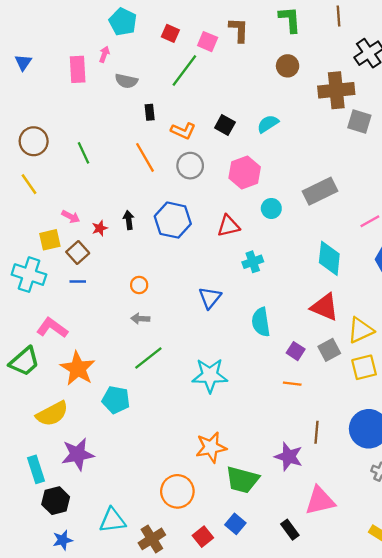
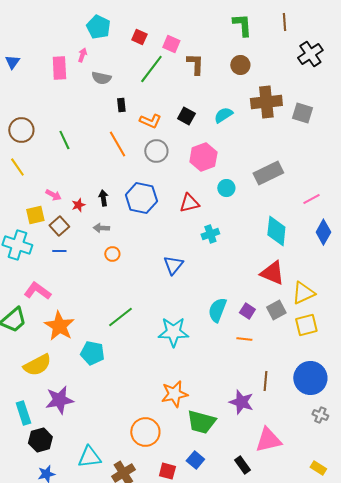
brown L-shape: (239, 30) -> (195, 64), moved
brown cross: (336, 90) -> (266, 102), moved
gray arrow: (140, 319) -> (101, 228), moved
cyan semicircle: (261, 322) -> (217, 310), moved, turned 30
red square: (203, 537) -> (167, 471), turned -36

